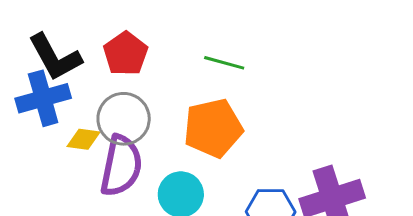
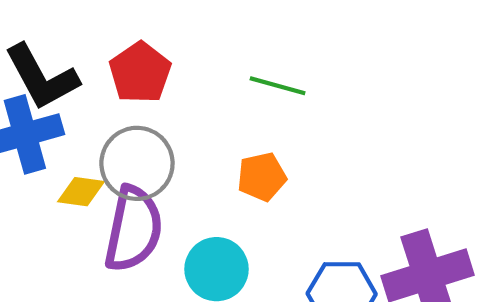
orange pentagon: (213, 128) -> (262, 177), size x0.6

